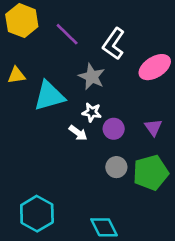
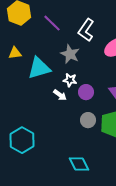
cyan hexagon: (37, 214) -> (22, 140), moved

